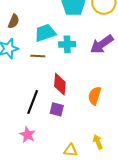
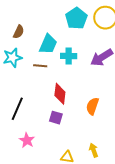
cyan trapezoid: (45, 33) -> (48, 44), turned 130
black line: (33, 102) -> (17, 109), moved

